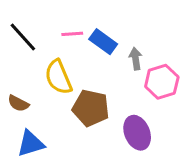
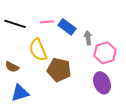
black line: (23, 37) -> (15, 24), turned -30
purple ellipse: (137, 133) -> (102, 83), moved

